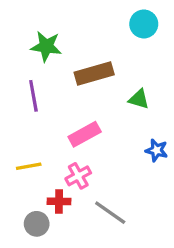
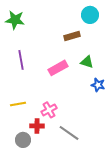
green star: (46, 46) -> (15, 20), moved
brown rectangle: (94, 74) -> (72, 36), moved, size x0.7
pink rectangle: (85, 134) -> (58, 68), moved
blue star: (157, 150) -> (98, 85), moved

